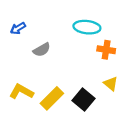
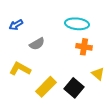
orange cross: (106, 50) -> (84, 47), moved
yellow L-shape: (21, 92) -> (20, 69), moved

